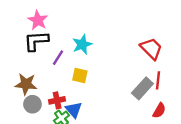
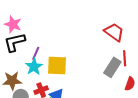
cyan star: (82, 44) -> (34, 67), moved
yellow square: (80, 75) -> (57, 65), size x1.5

